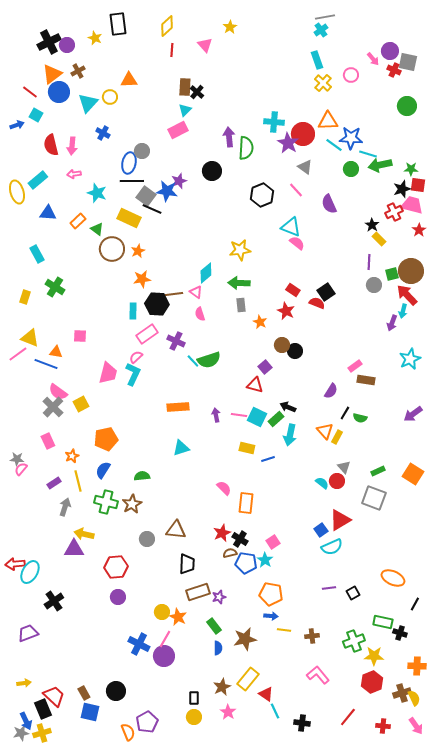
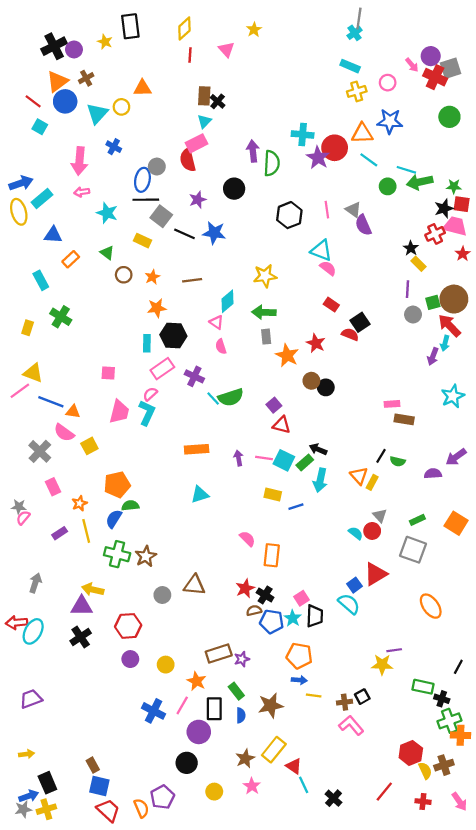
gray line: (325, 17) -> (359, 19), turned -72
cyan rectangle: (317, 60) -> (350, 66), turned -48
gray square: (408, 62) -> (451, 68), turned -30
red cross: (394, 70) -> (435, 77), size x1.5
yellow cross: (323, 83) -> (357, 91), turned 30
blue arrow: (17, 125) -> (21, 183), moved, size x1.5
blue star: (351, 138) -> (390, 121), moved
red semicircle: (51, 145) -> (188, 160), moved
pink arrow: (72, 146) -> (80, 161), size x1.4
gray triangle: (305, 167) -> (353, 210), moved
pink line: (296, 190) -> (327, 210), turned 35
blue star: (167, 191) -> (214, 233), moved
black line: (152, 209) -> (184, 234), moved
yellow rectangle: (129, 218) -> (142, 241), size x0.7
orange rectangle: (78, 221) -> (71, 259), moved
brown circle: (112, 249) -> (124, 275), size x0.6
red rectangle: (293, 290) -> (331, 305), moved
brown line: (174, 294) -> (192, 280), moved
orange star: (260, 322) -> (287, 355), size x1.5
pink square: (80, 336) -> (108, 373), moved
orange triangle: (56, 352) -> (73, 412), moved
pink rectangle: (355, 366) -> (392, 404), turned 32
purple square: (265, 367) -> (274, 405), moved
purple semicircle: (331, 391) -> (433, 474), moved, turned -126
gray cross: (53, 407) -> (40, 451), moved
green semicircle: (142, 476) -> (130, 506), moved
gray arrow: (65, 507) -> (35, 583), moved
cyan semicircle: (332, 547) -> (349, 604), moved, turned -115
black trapezoid: (187, 564) -> (315, 616), moved
orange ellipse: (393, 578) -> (431, 606), moved, turned 30
purple line: (329, 588) -> (394, 650), moved
black square: (353, 593) -> (362, 697), moved
black cross: (54, 601) -> (81, 637), moved
yellow circle: (162, 612) -> (166, 665), moved
green cross: (354, 641) -> (449, 721), moved
purple circle: (164, 656) -> (199, 732), moved
yellow star: (374, 656) -> (382, 665), moved
pink L-shape: (318, 675) -> (351, 725), moved
black circle: (116, 691) -> (187, 763), moved
red trapezoid: (54, 696) -> (108, 810), moved
black rectangle: (194, 698) -> (214, 709), moved, size x1.5
yellow semicircle: (414, 698) -> (425, 771), moved
blue arrow: (26, 721) -> (29, 796), turned -84
black cross: (302, 723) -> (333, 798), turned 35

